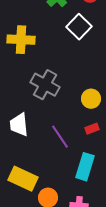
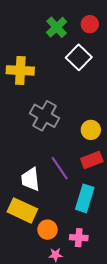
white trapezoid: (19, 125) -> (30, 179), moved
red rectangle: (92, 129) -> (92, 160), size x1.5

